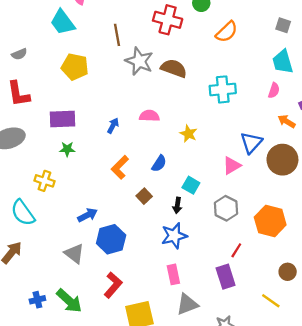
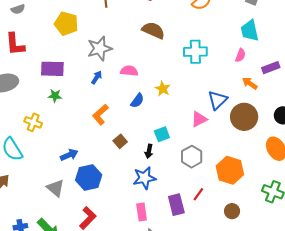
gray star: (139, 61) -> (100, 49), moved, turned 30
blue semicircle: (159, 164) -> (137, 101), moved
cyan square: (191, 185) -> (162, 134), turned 35
brown circle: (288, 272) -> (232, 211), moved
purple rectangle: (226, 277) -> (176, 205), moved

